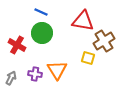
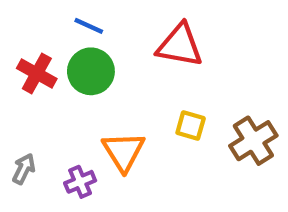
brown cross: (104, 41) -> (253, 141), moved
red cross: (17, 45) -> (37, 74), moved
purple cross: (35, 74) -> (80, 182), moved, turned -32

